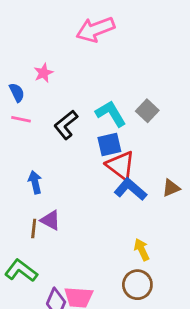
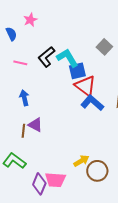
cyan L-shape: (111, 114) -> (67, 58), moved
pink line: (21, 119) -> (20, 63), moved
yellow arrow: (142, 250) -> (81, 161), moved, turned 84

